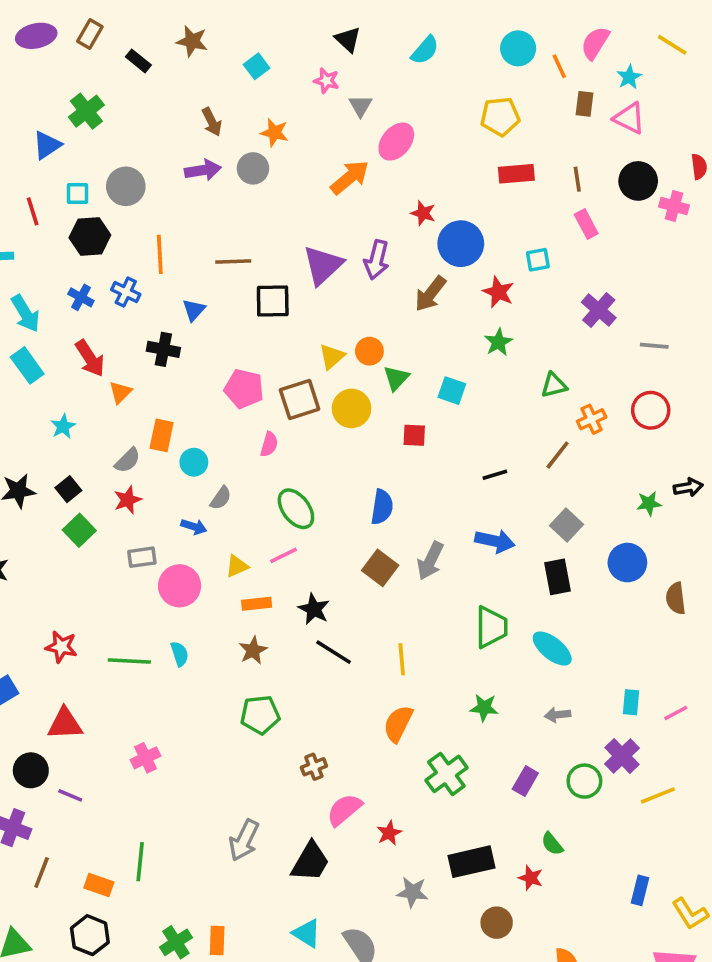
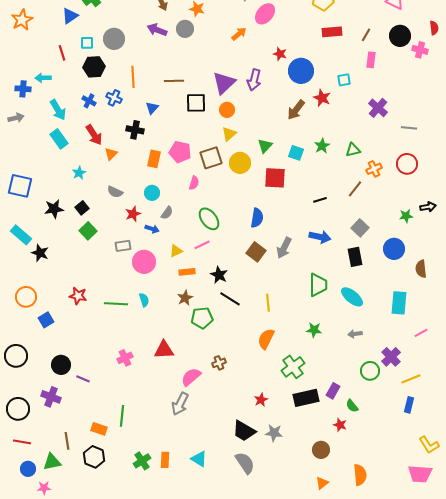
purple arrow: (203, 170) -> (157, 30), turned -150
orange arrow: (350, 177) -> (239, 34), size x0.7
brown line: (577, 179) -> (366, 35), turned 40
pink rectangle: (586, 224) -> (371, 60), turned 35
brown arrow: (430, 294) -> (296, 110), moved
green star: (498, 342) -> (322, 146), moved
orange circle: (369, 351) -> (227, 110), moved
orange rectangle: (162, 435) -> (154, 159), moved
red square: (414, 435) -> (275, 178), size x1.6
gray semicircle: (128, 460) -> (115, 192), turned 70
red star: (128, 500) -> (133, 214), moved
cyan rectangle: (631, 702) -> (399, 303), moved, size x1.6
green pentagon: (260, 715) -> (202, 318), moved
red triangle: (65, 724) -> (164, 350), moved
purple rectangle: (525, 781) -> (333, 391), moved
pink semicircle: (344, 810) -> (191, 377), moved
black trapezoid: (310, 862) -> (244, 431), moved, turned 90
black rectangle: (472, 862) -> (306, 398), moved
brown line: (42, 872) -> (67, 441), moved, turned -30
blue rectangle: (640, 890) -> (409, 405), moved
cyan triangle: (307, 933) -> (199, 459), moved

